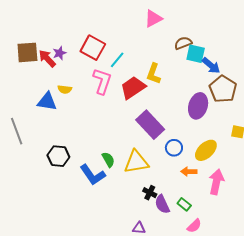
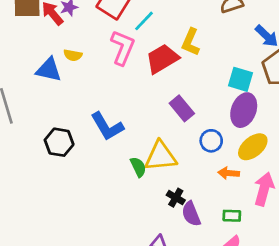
cyan square: (196, 54) -> (241, 79), moved
purple ellipse: (198, 106) -> (244, 110), moved
purple rectangle: (150, 125) -> (182, 108), size x0.7
green semicircle: (108, 160) -> (138, 167), moved
blue L-shape: (93, 175) -> (107, 126), moved
green rectangle: (184, 204) -> (232, 216), moved, turned -40

